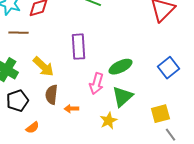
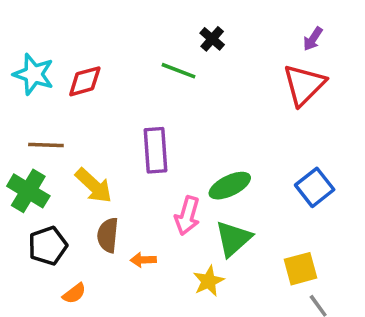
brown line: (18, 33) -> (46, 145), moved

